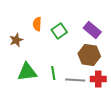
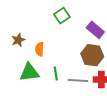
orange semicircle: (37, 24) -> (40, 49), moved
green square: (59, 31) -> (62, 16), moved

